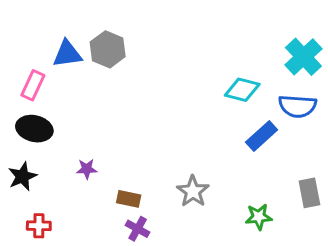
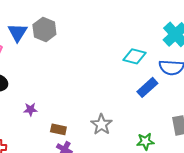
blue triangle: (67, 54) -> (17, 32), turned -50

